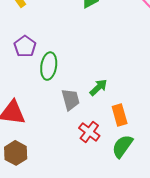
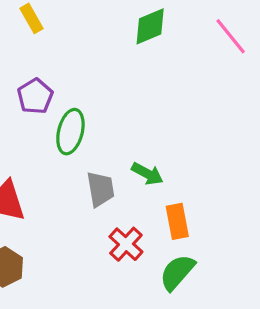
green arrow: (98, 87) -> (147, 174), turned 66

